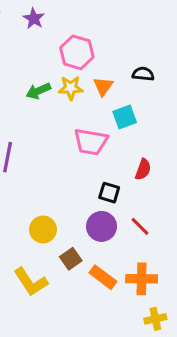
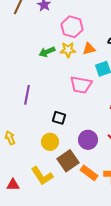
orange triangle: (103, 86) -> (89, 49), turned 40
black square: (109, 193) -> (59, 118), moved
brown square: (71, 259) -> (68, 161), size x1.5

